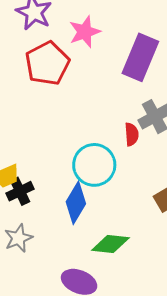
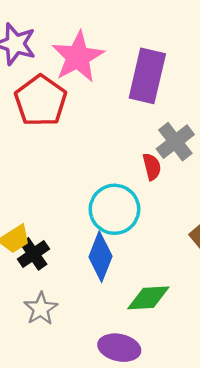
pink star: (85, 32) -> (78, 57), size x1.4

